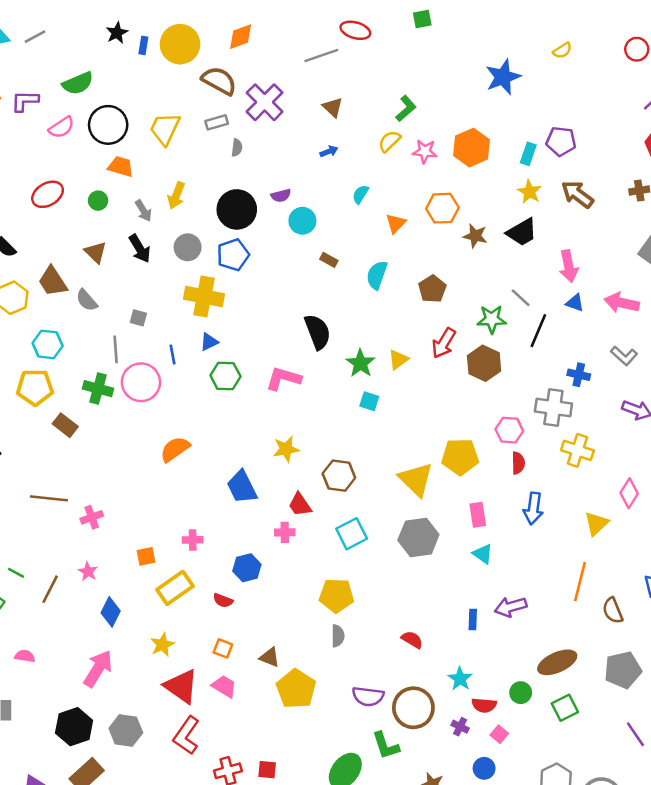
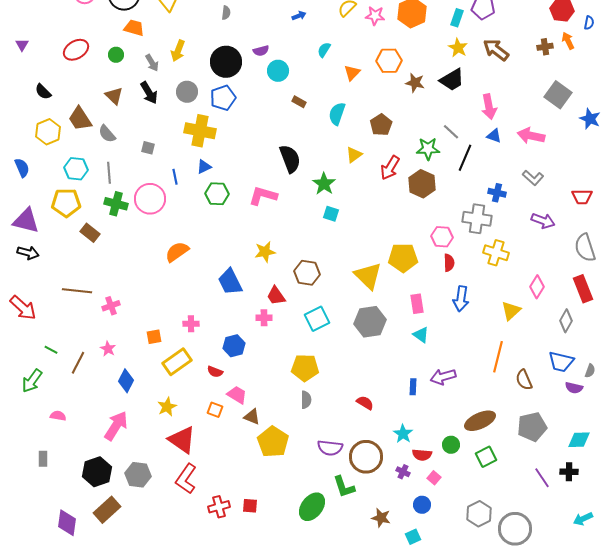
gray line: (116, 349) -> (109, 173), moved
yellow triangle: (398, 360) -> (354, 155), moved
pink trapezoid: (224, 686) -> (237, 395), moved

